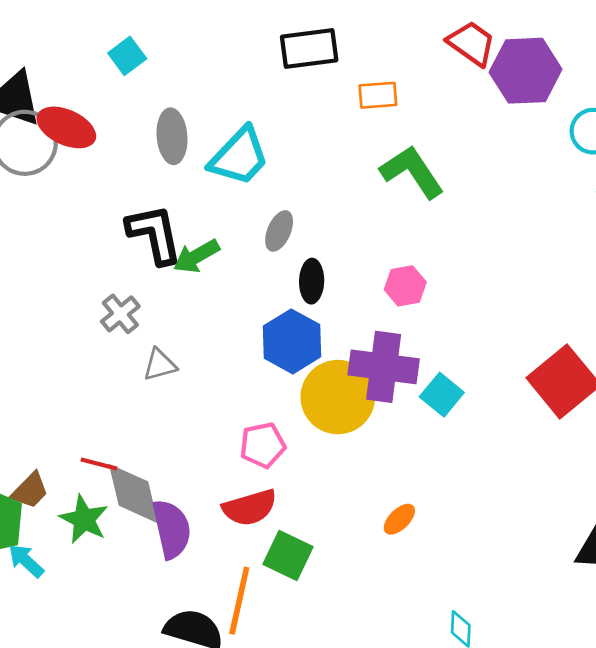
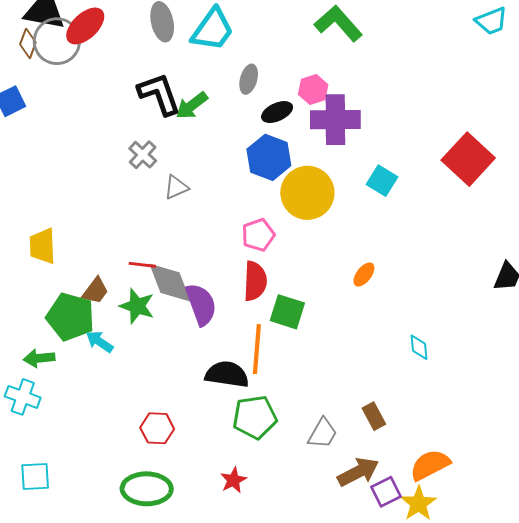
red ellipse: (66, 127) -> (85, 26), turned -60
black ellipse: (312, 281) -> (277, 112), turned 72
pink hexagon: (405, 286) -> (313, 89), moved
purple cross: (384, 367) -> (335, 120), moved
red semicircle: (250, 508) -> (255, 281), turned -63

